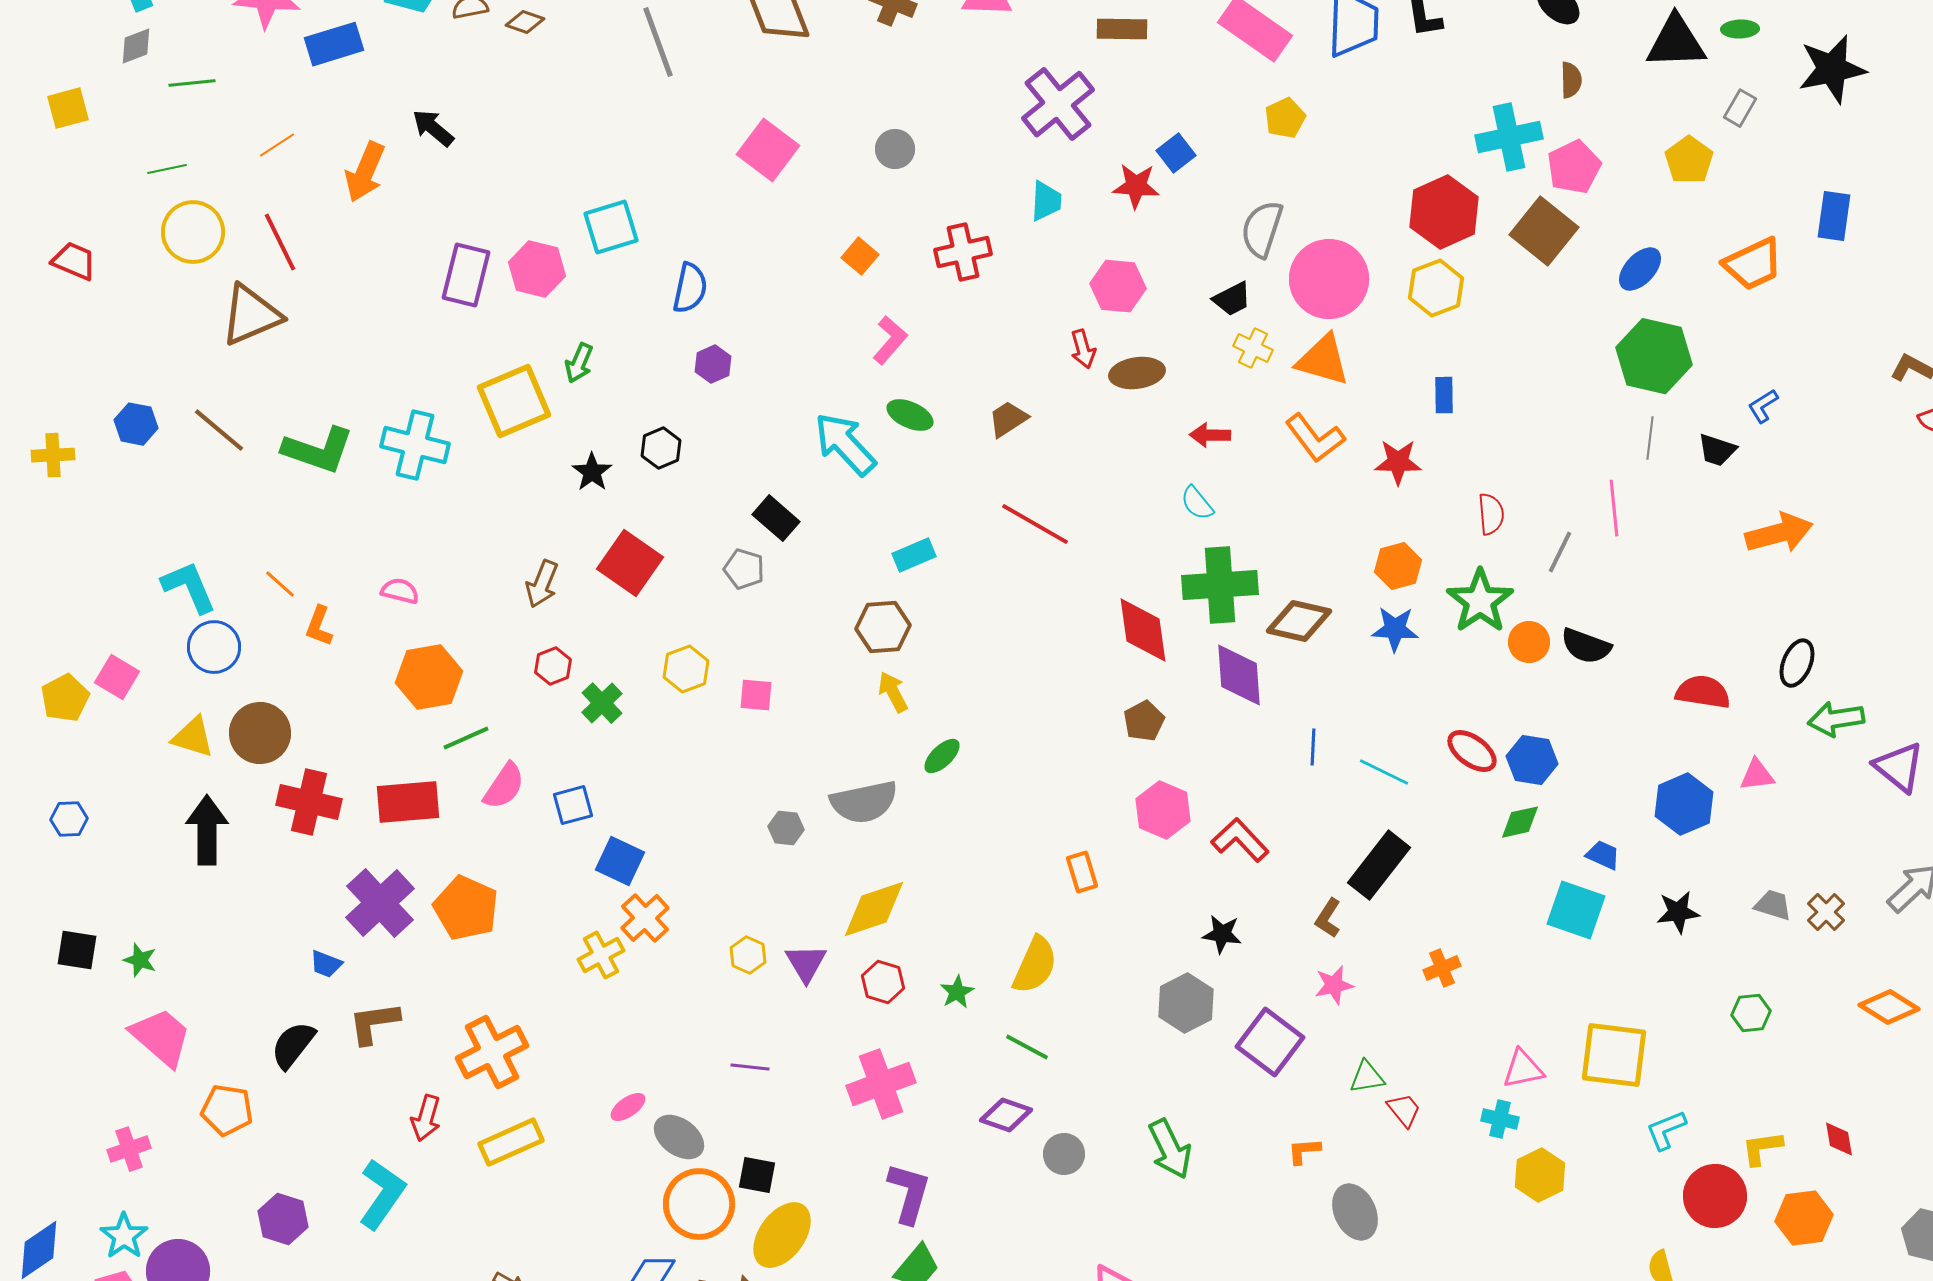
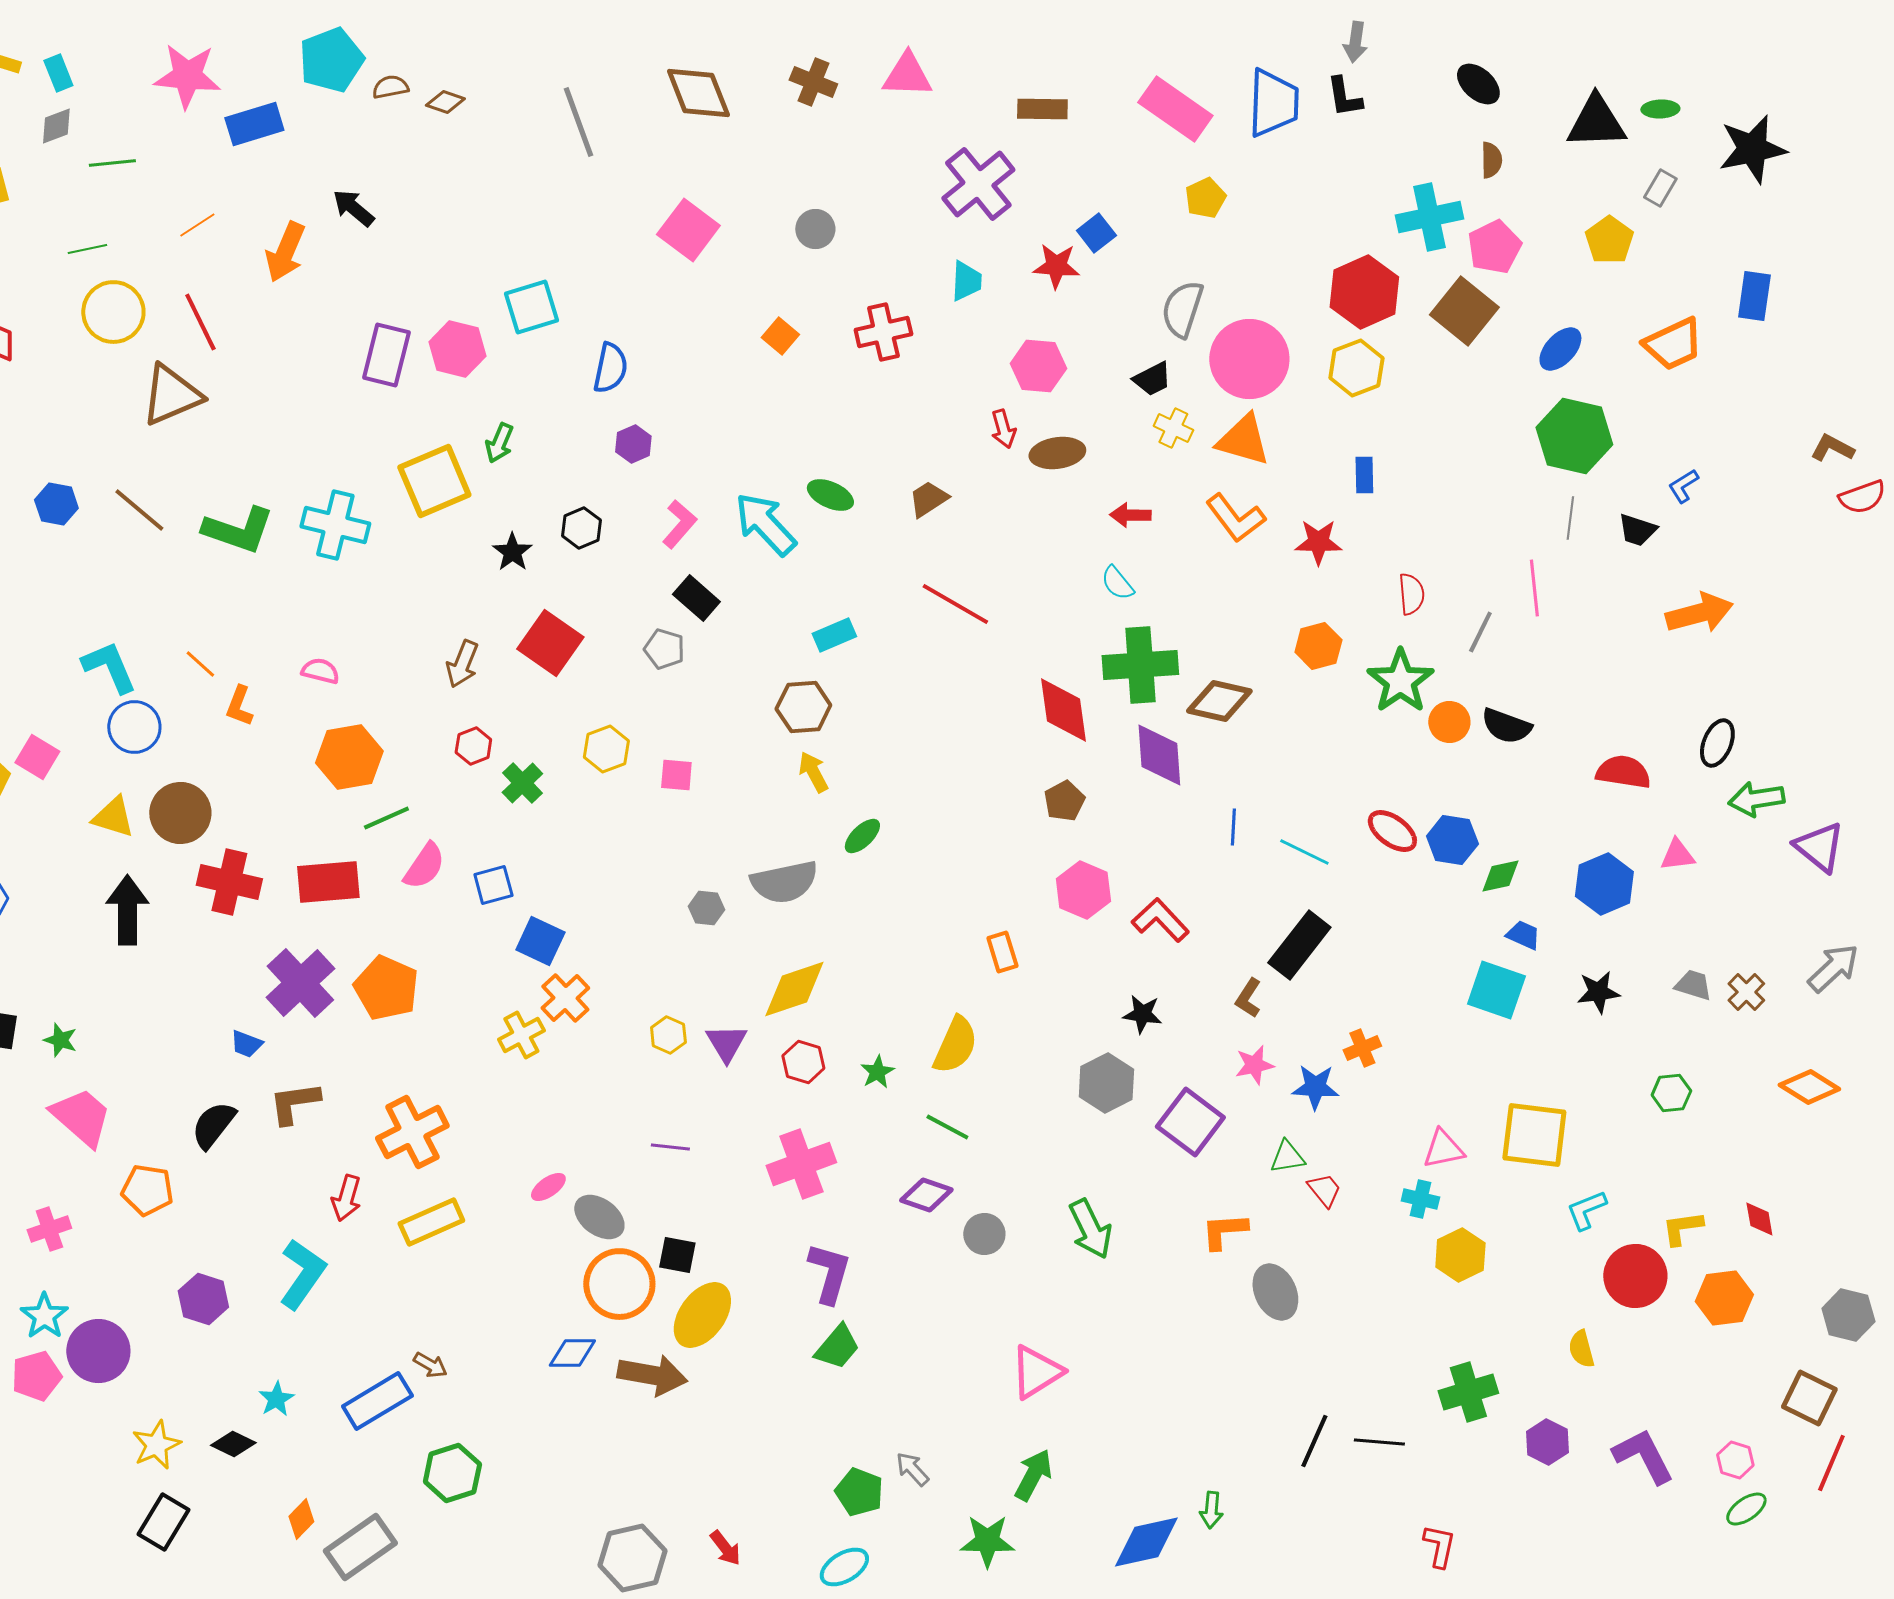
pink L-shape: (890, 340) -> (679, 524), moved
blue star: (1395, 629) -> (1315, 1087), moved
green diamond: (1520, 822) -> (1500, 876), moved
orange L-shape: (1304, 1151) -> (1224, 1231), size x1.4

